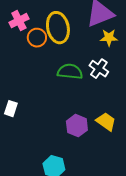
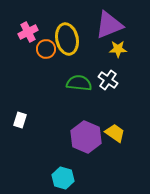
purple hexagon: (77, 126) -> (86, 137), size x1.4

